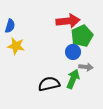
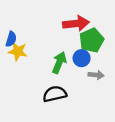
blue semicircle: (10, 26) -> (11, 39), moved
green arrow: (73, 79) -> (59, 63), moved

